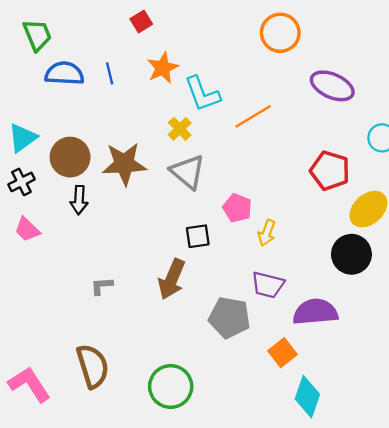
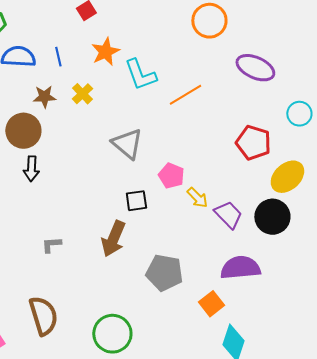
yellow cross: (180, 129) -> (82, 94), moved
brown star: (124, 164) -> (44, 97), moved, size x0.6
yellow arrow: (267, 233) -> (197, 198), turned -65
purple trapezoid: (268, 285) -> (228, 215), moved, turned -148

